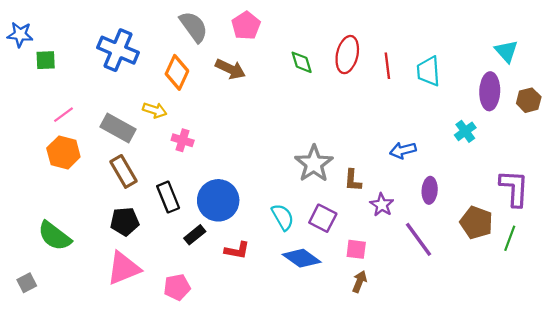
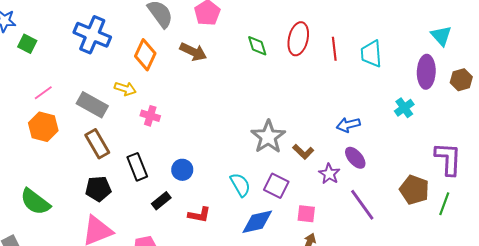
green square: (46, 60) -> (27, 44), turned 30
brown L-shape: (353, 180) -> (303, 152), turned -50
purple ellipse: (430, 190) -> (355, 158), moved, turned -45
blue circle: (218, 200) -> (182, 170), size x0.6
blue diamond: (302, 258) -> (257, 222), turned -48

